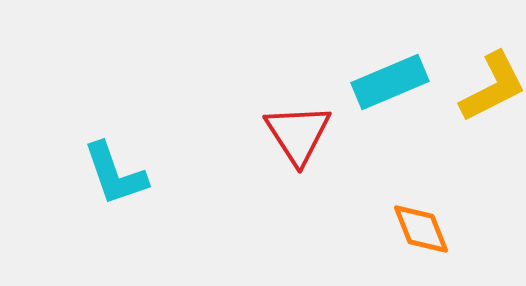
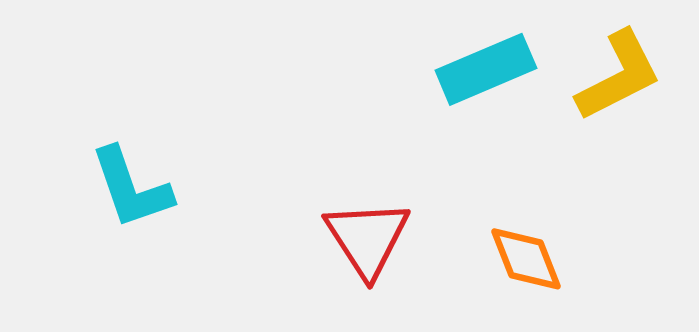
red triangle: (298, 134) -> (367, 238), moved

